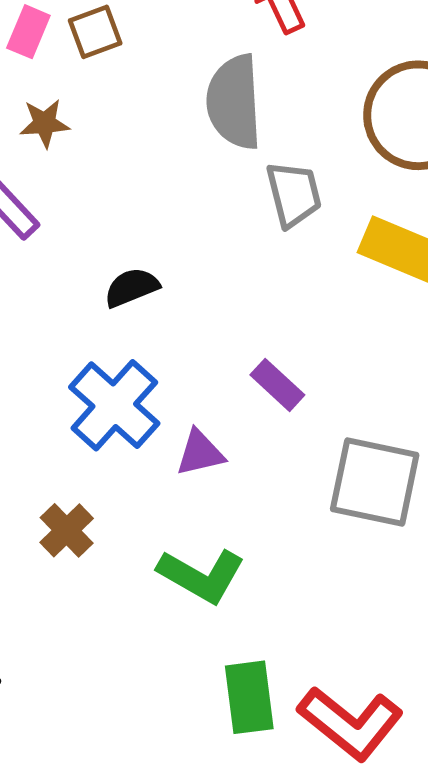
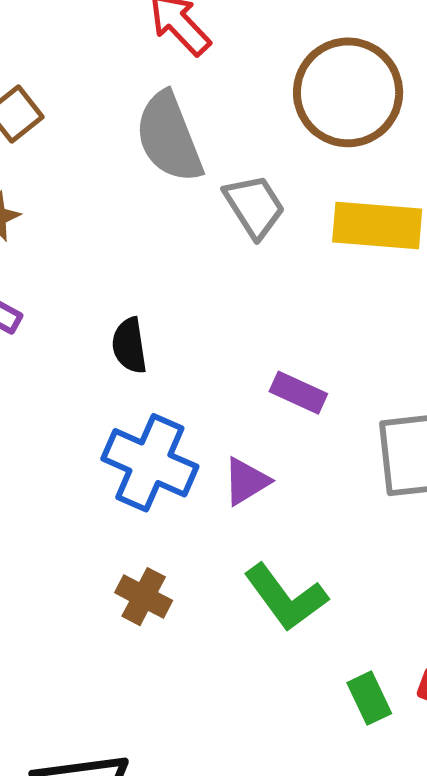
black semicircle: (132, 287) -> (129, 346), turned -58
green L-shape: (201, 576) -> (286, 597), turned 42
green rectangle: (249, 697) -> (369, 698), size x0.7

